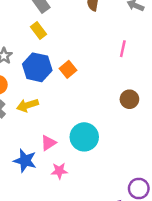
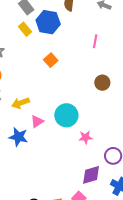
blue hexagon: (37, 67) -> (48, 22), moved
yellow arrow: (27, 105) -> (21, 103), moved
pink star: (59, 171) -> (85, 137), moved

